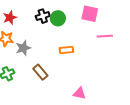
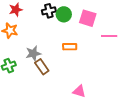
pink square: (90, 14) -> (88, 18), moved
gray star: (23, 48) -> (33, 53), moved

